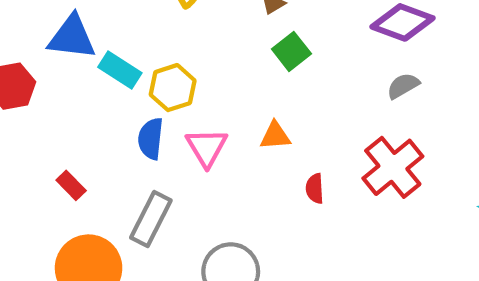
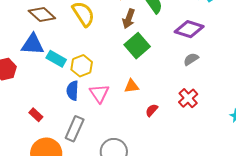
green square: (291, 51) -> (137, 46), size x1.4
red cross: (393, 167) -> (188, 98), size x0.7
red semicircle: (315, 189) -> (152, 110), turned 48

